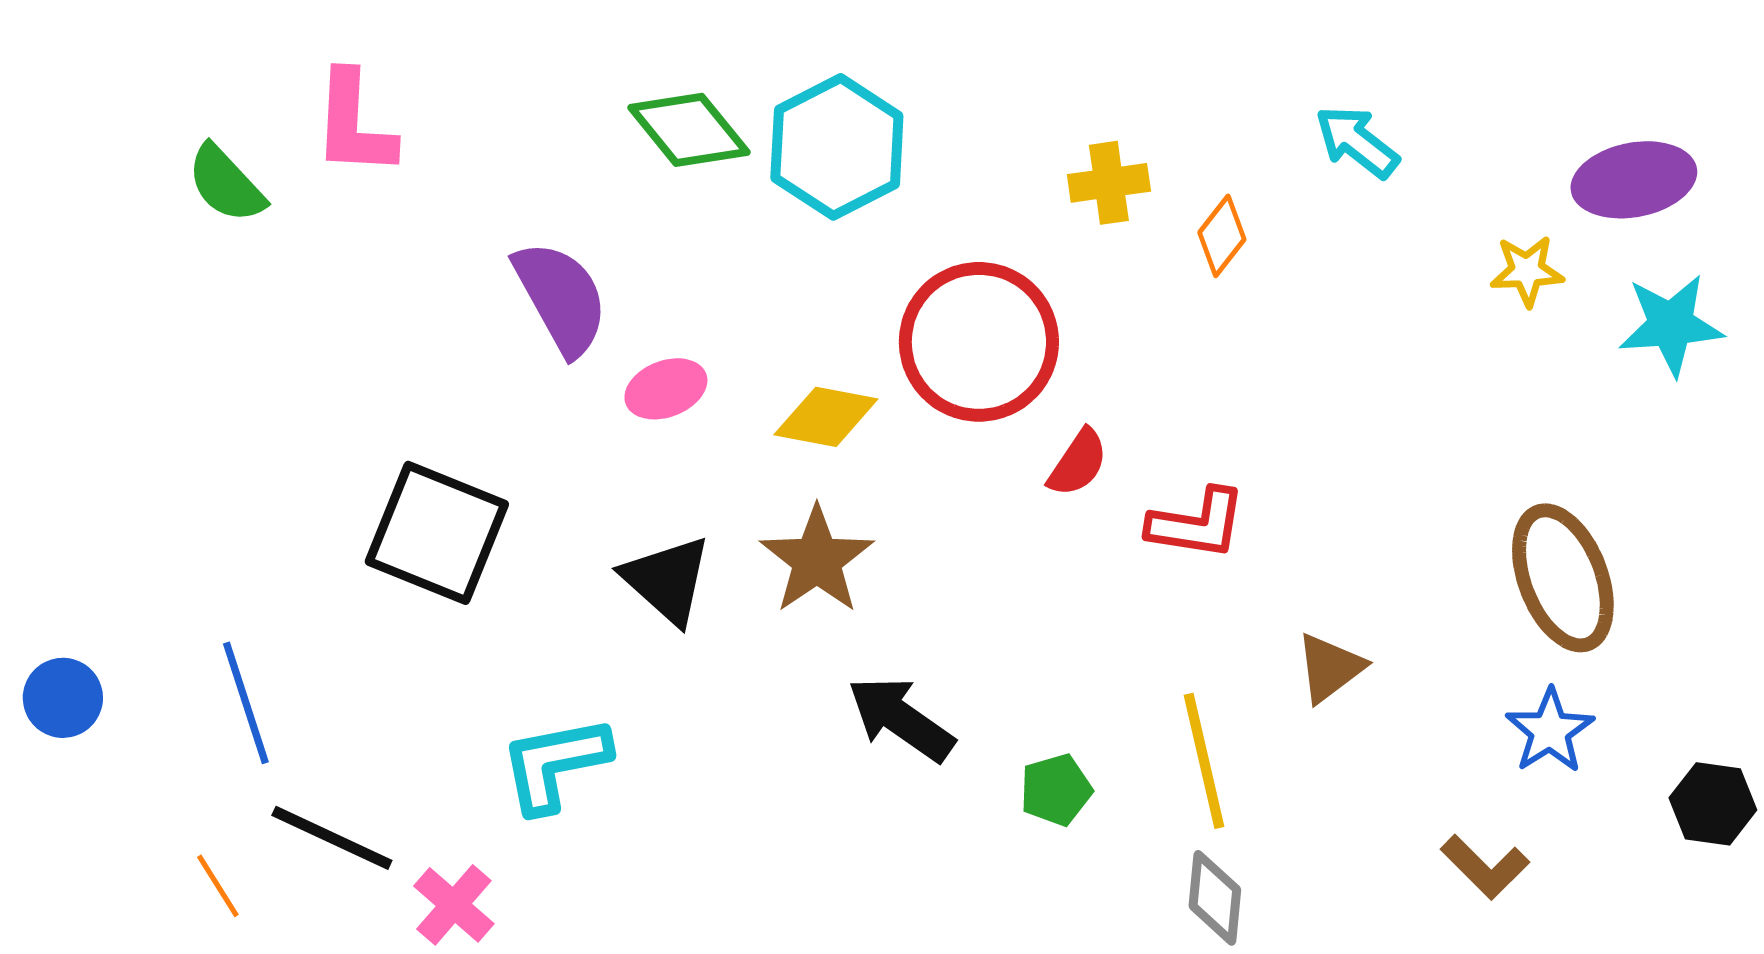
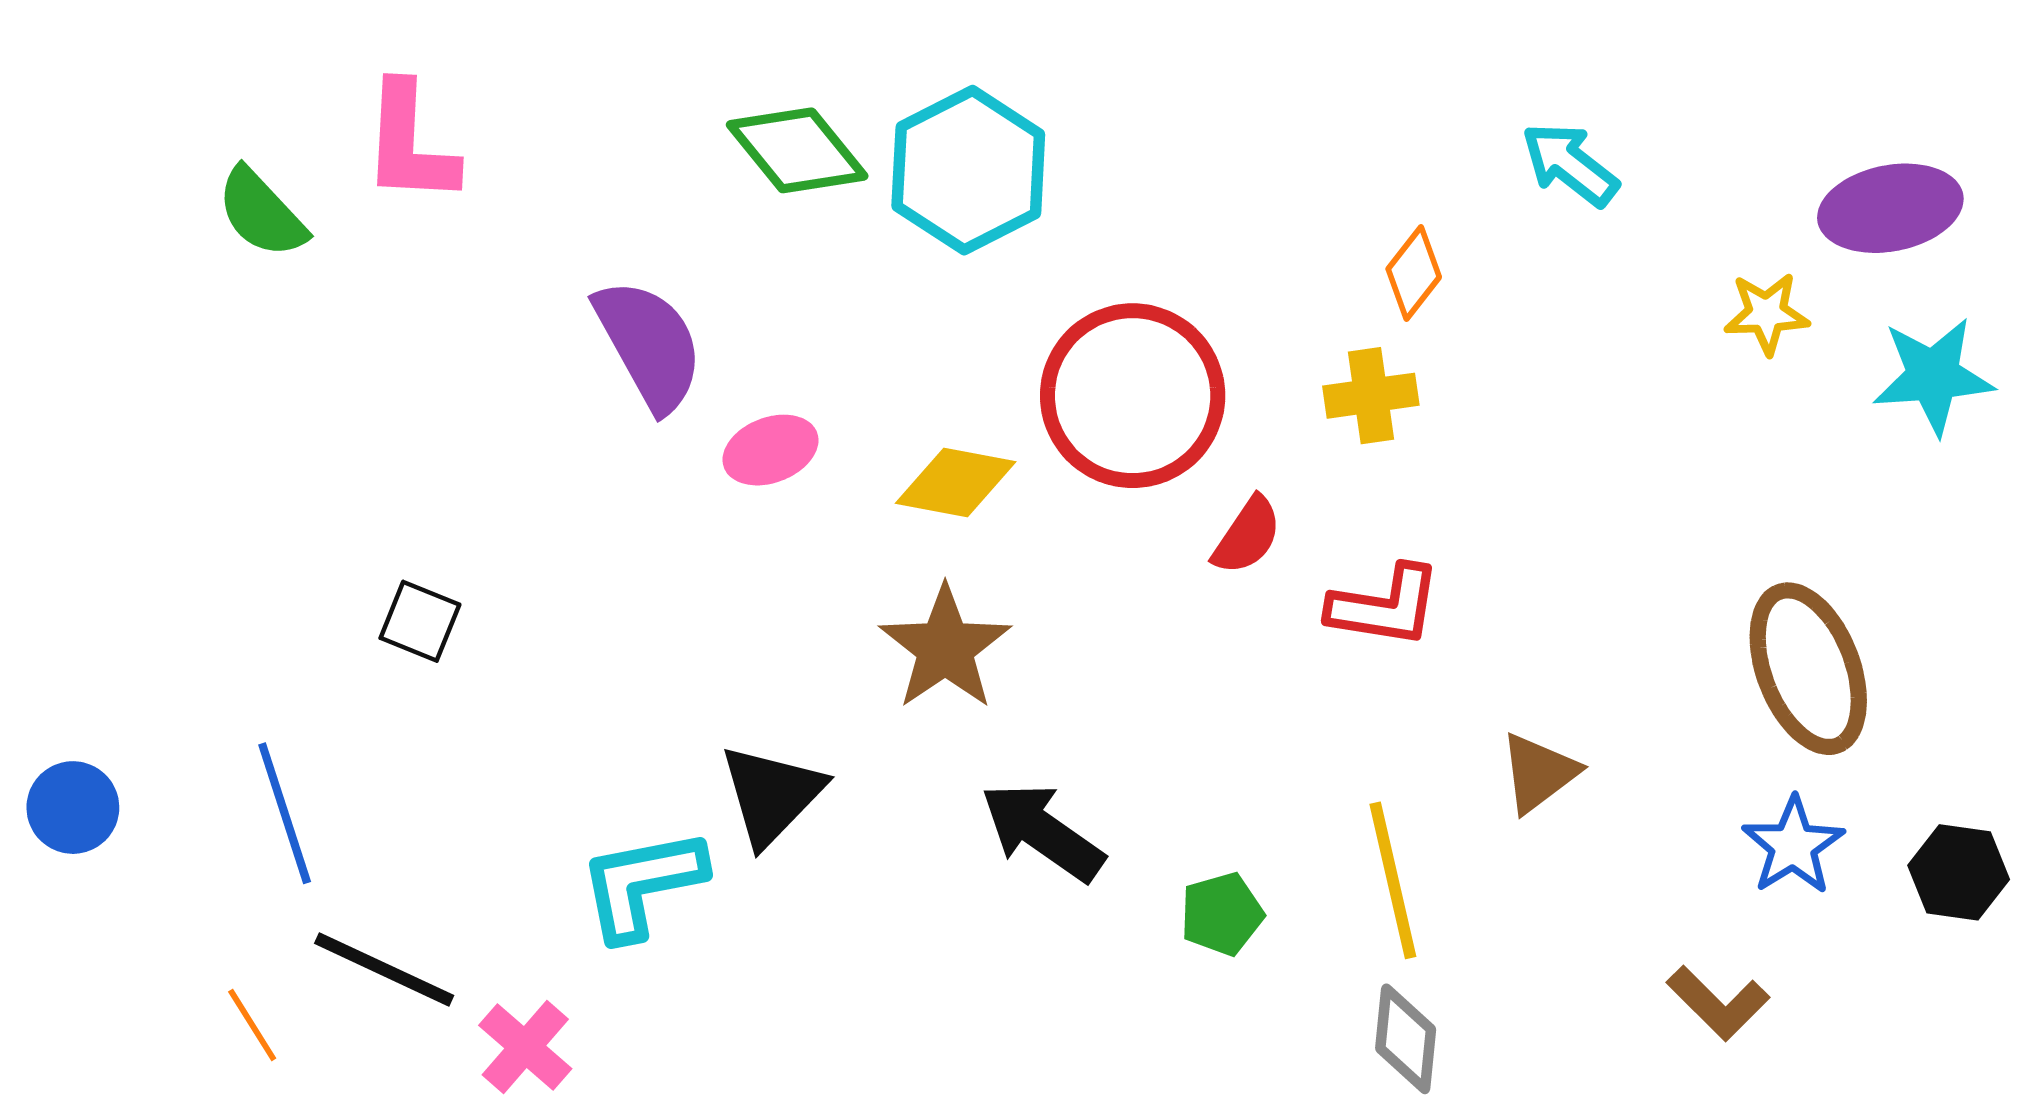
yellow cross: (1109, 183) -> (1371, 396), moved
black square: (437, 533) -> (420, 621), moved, size x0.5
black triangle: (667, 580) -> (772, 795), moved, turned 32
black hexagon: (1713, 804) -> (1959, 872), moved

